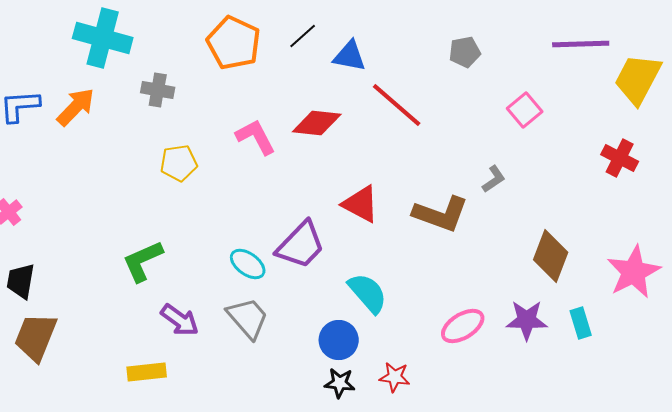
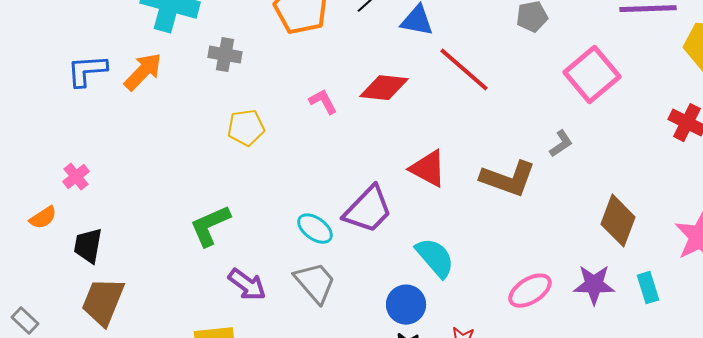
pink square: (525, 110) -> (592, 75), size x1.6
pink L-shape: (256, 137) -> (323, 102), size x0.7

